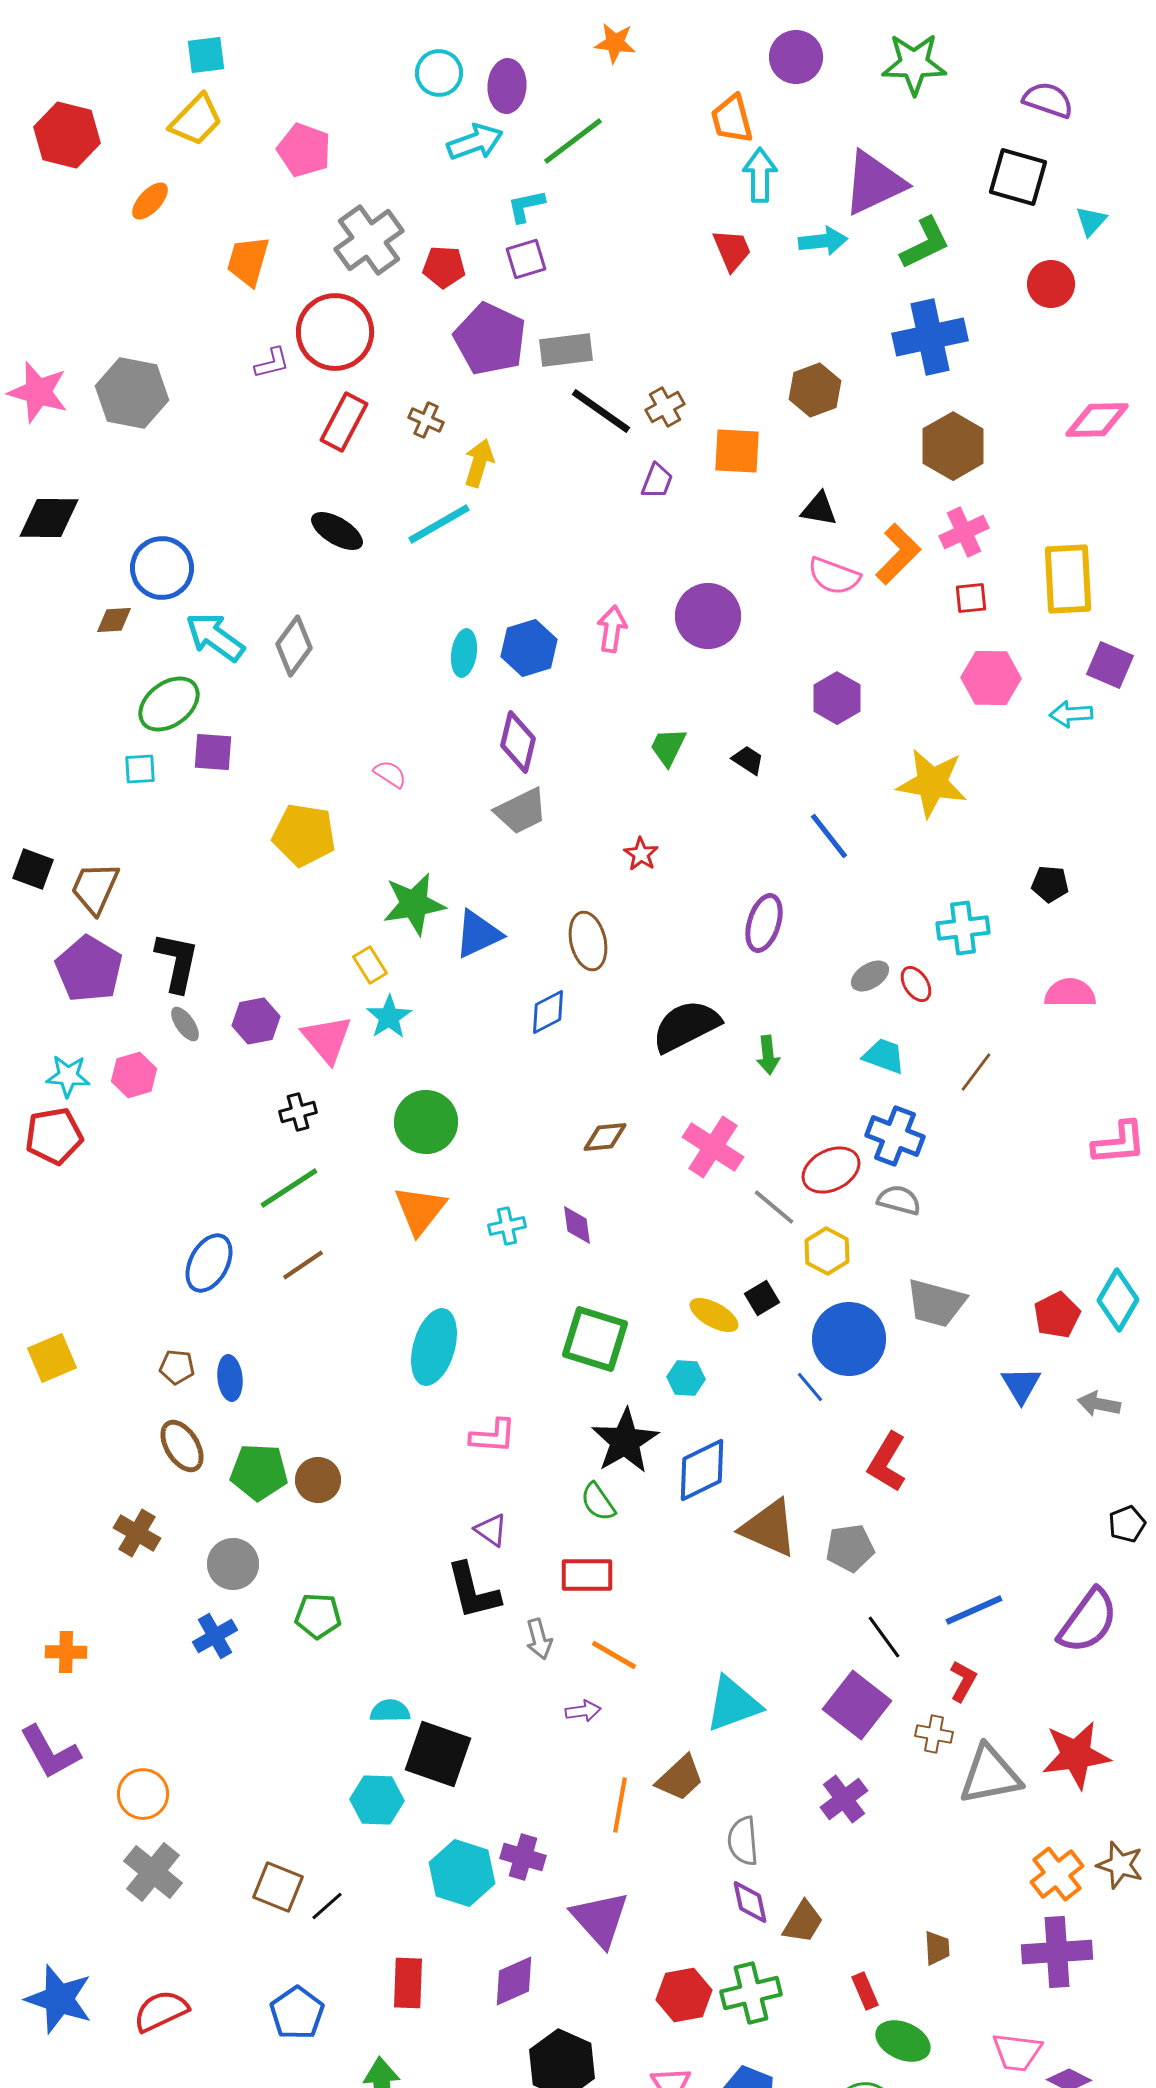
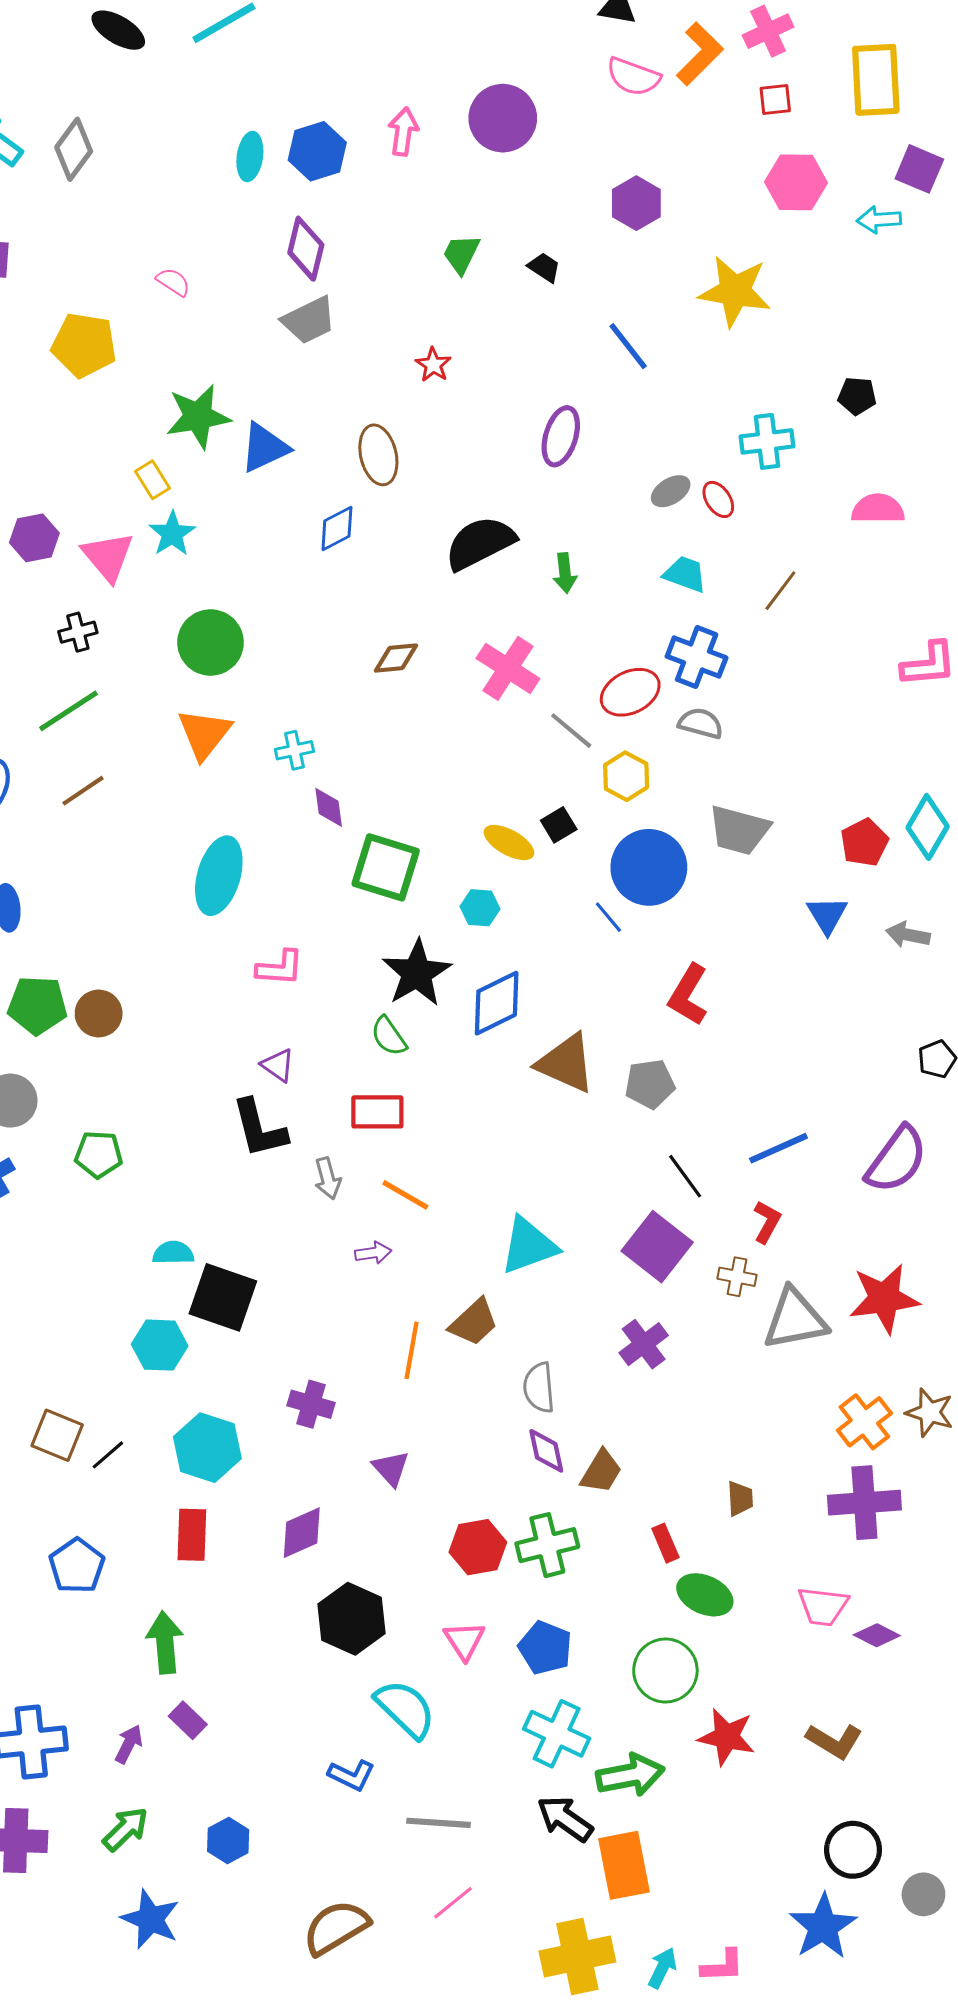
purple diamond: (577, 1225) -> (329, 807), moved
cyan hexagon: (462, 1873) -> (207, 1448), moved
purple triangle: (600, 1919) -> (391, 1468), size x0.6

